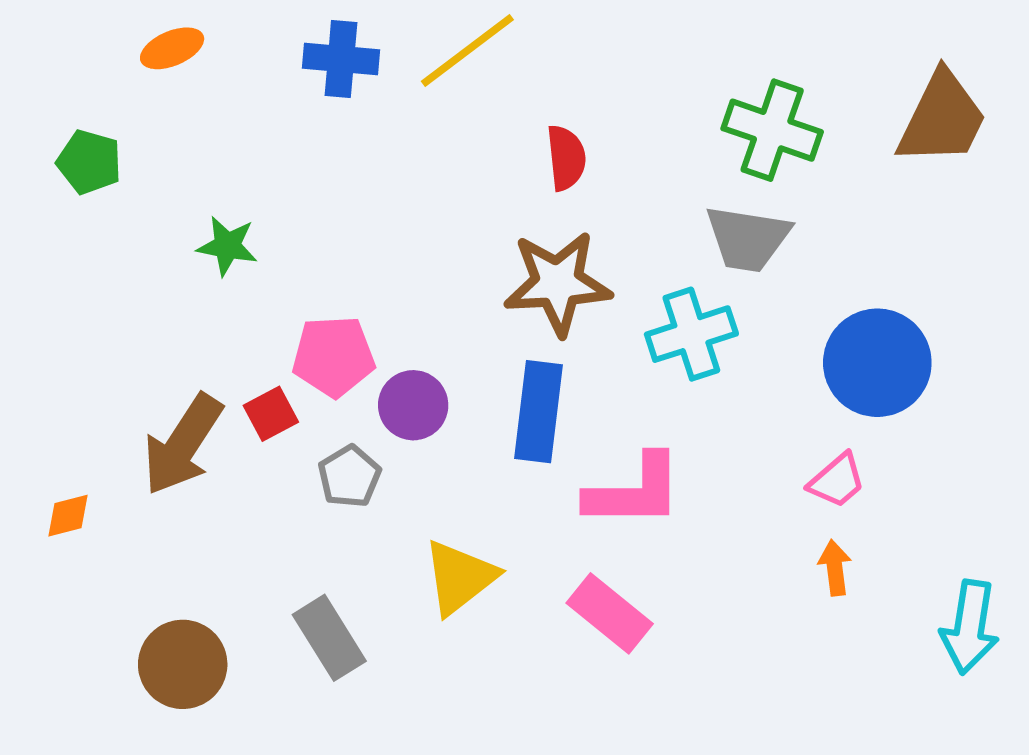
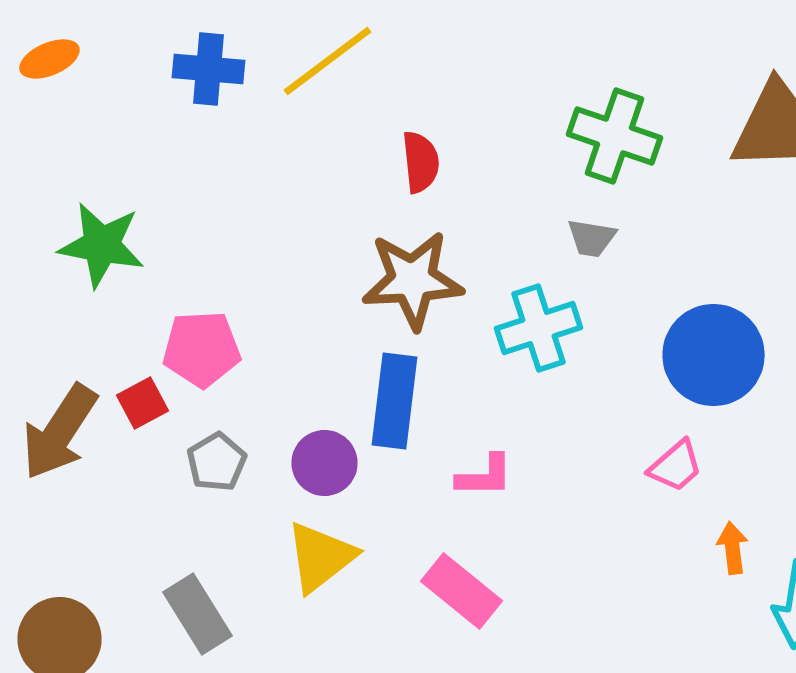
gray trapezoid: (748, 238) -> (592, 238), size x0.6
green star: (227, 246) -> (102, 245), size x1.5
purple circle: (413, 405) -> (324, 463), moved
pink L-shape: (634, 491) -> (484, 476), size x0.6
orange arrow: (835, 568) -> (732, 548), moved

